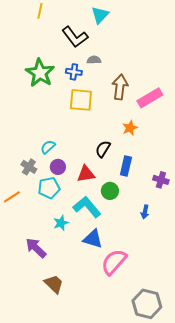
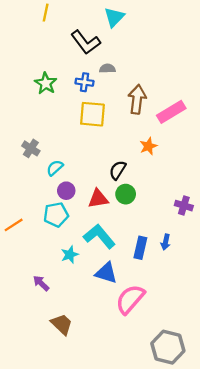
green star: (40, 73) -> (46, 83), size x0.7
blue rectangle: (126, 166) -> (140, 248), moved
gray cross: (29, 167) -> (31, 148), moved
green circle: (110, 191) -> (126, 194), moved
purple arrow: (36, 248) -> (41, 283), size x0.7

